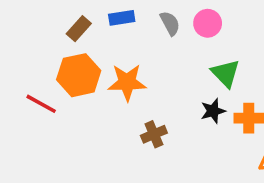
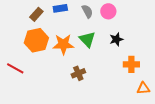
green triangle: (225, 73) -> (87, 39), moved
red line: (41, 104) -> (15, 68), moved
black star: (213, 111) -> (116, 39), moved

